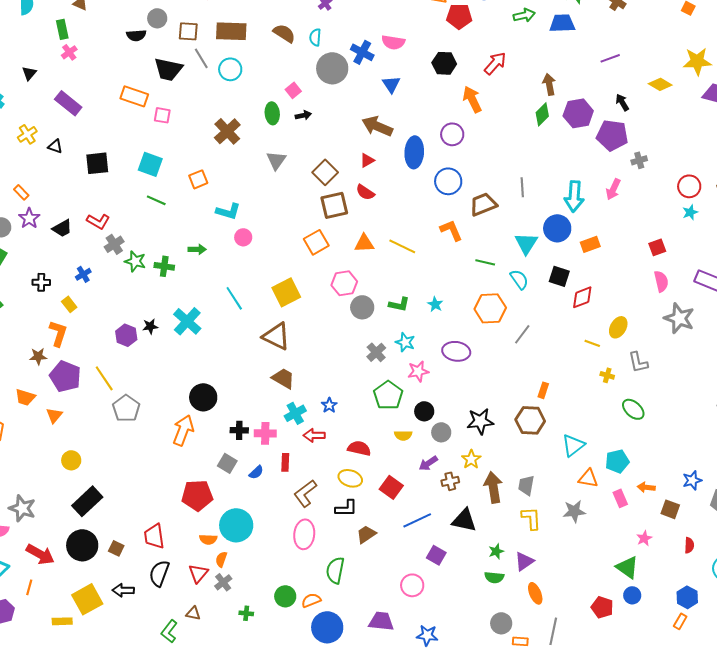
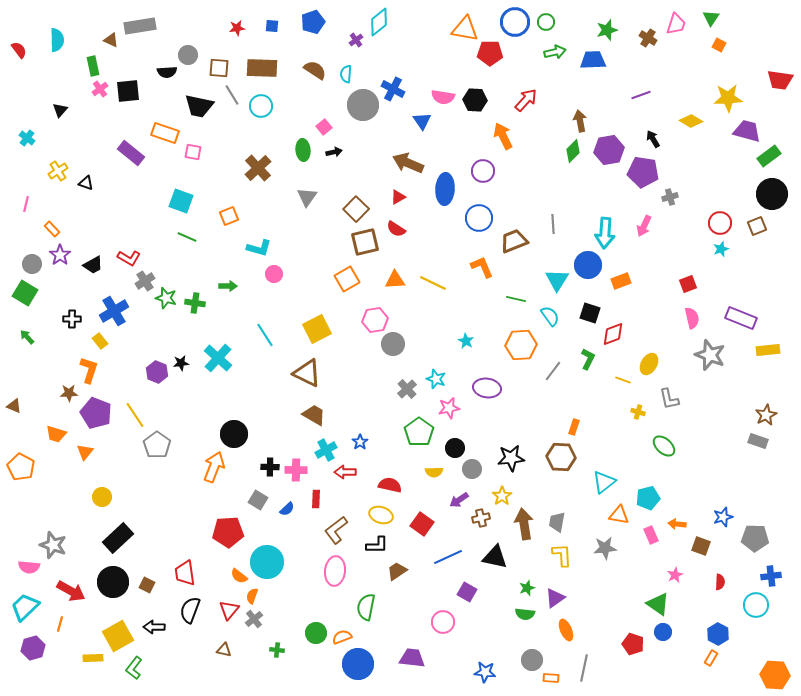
pink semicircle: (393, 42) -> (443, 97), moved
purple rectangle: (68, 103) -> (131, 153), moved
black square: (97, 163) -> (128, 91), moved
blue cross: (83, 274) -> (114, 311), size x1.8
green L-shape: (399, 304) -> (588, 359), moved, turned -75
orange semicircle: (208, 539) -> (239, 576), turned 36
green L-shape: (169, 631) -> (134, 668), moved
blue star: (427, 635) -> (485, 672), moved

